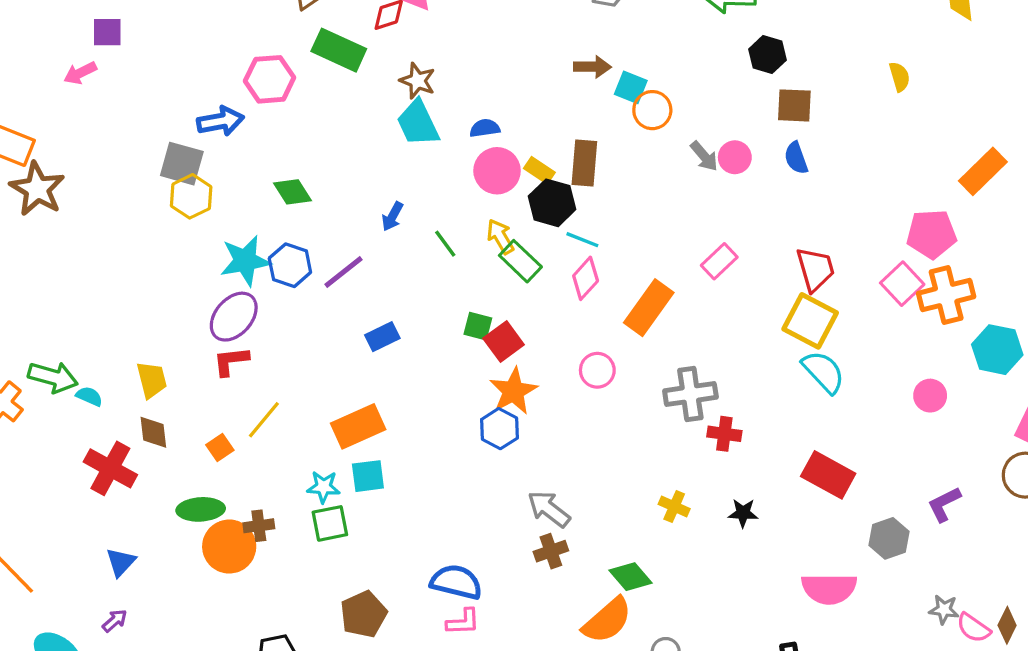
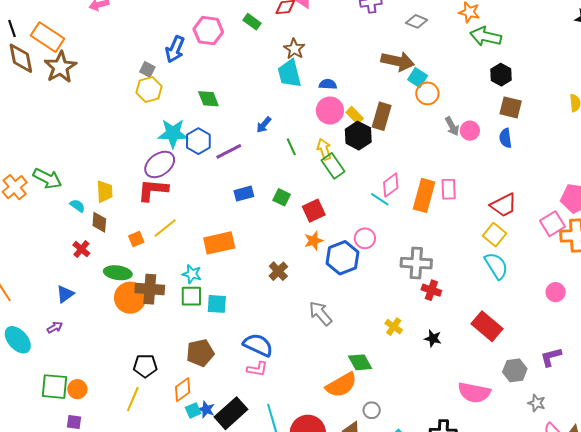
green rectangle: (339, 50) -> (252, 22), size x0.6
brown arrow: (592, 67) -> (398, 61), size x1.5
blue arrow: (221, 121) -> (175, 49), turned 112
gray square: (182, 164) -> (147, 69), size x0.6
cyan line: (582, 240) -> (380, 199), moved
pink rectangle: (719, 261) -> (449, 189), turned -60
red trapezoid: (815, 269) -> (504, 205), turned 68
pink diamond: (586, 278) -> (391, 185), moved
orange rectangle: (649, 308) -> (424, 195), moved, turned -32
yellow square: (810, 321) -> (494, 235), size x0.7
green square: (478, 326) -> (282, 197), moved
red L-shape: (231, 361) -> (153, 190), size x1.4
orange star: (513, 391) -> (314, 241), size x0.7
cyan semicircle: (89, 396) -> (77, 206), moved
blue hexagon: (499, 429) -> (342, 258), moved, size x1.4
red cross: (110, 468) -> (81, 249), moved, size x0.6
cyan square: (368, 476) -> (217, 304), moved
brown cross: (259, 526) -> (150, 289), size x1.6
brown cross: (551, 551) -> (278, 271), moved, turned -36
gray star: (944, 610) -> (537, 403), moved

